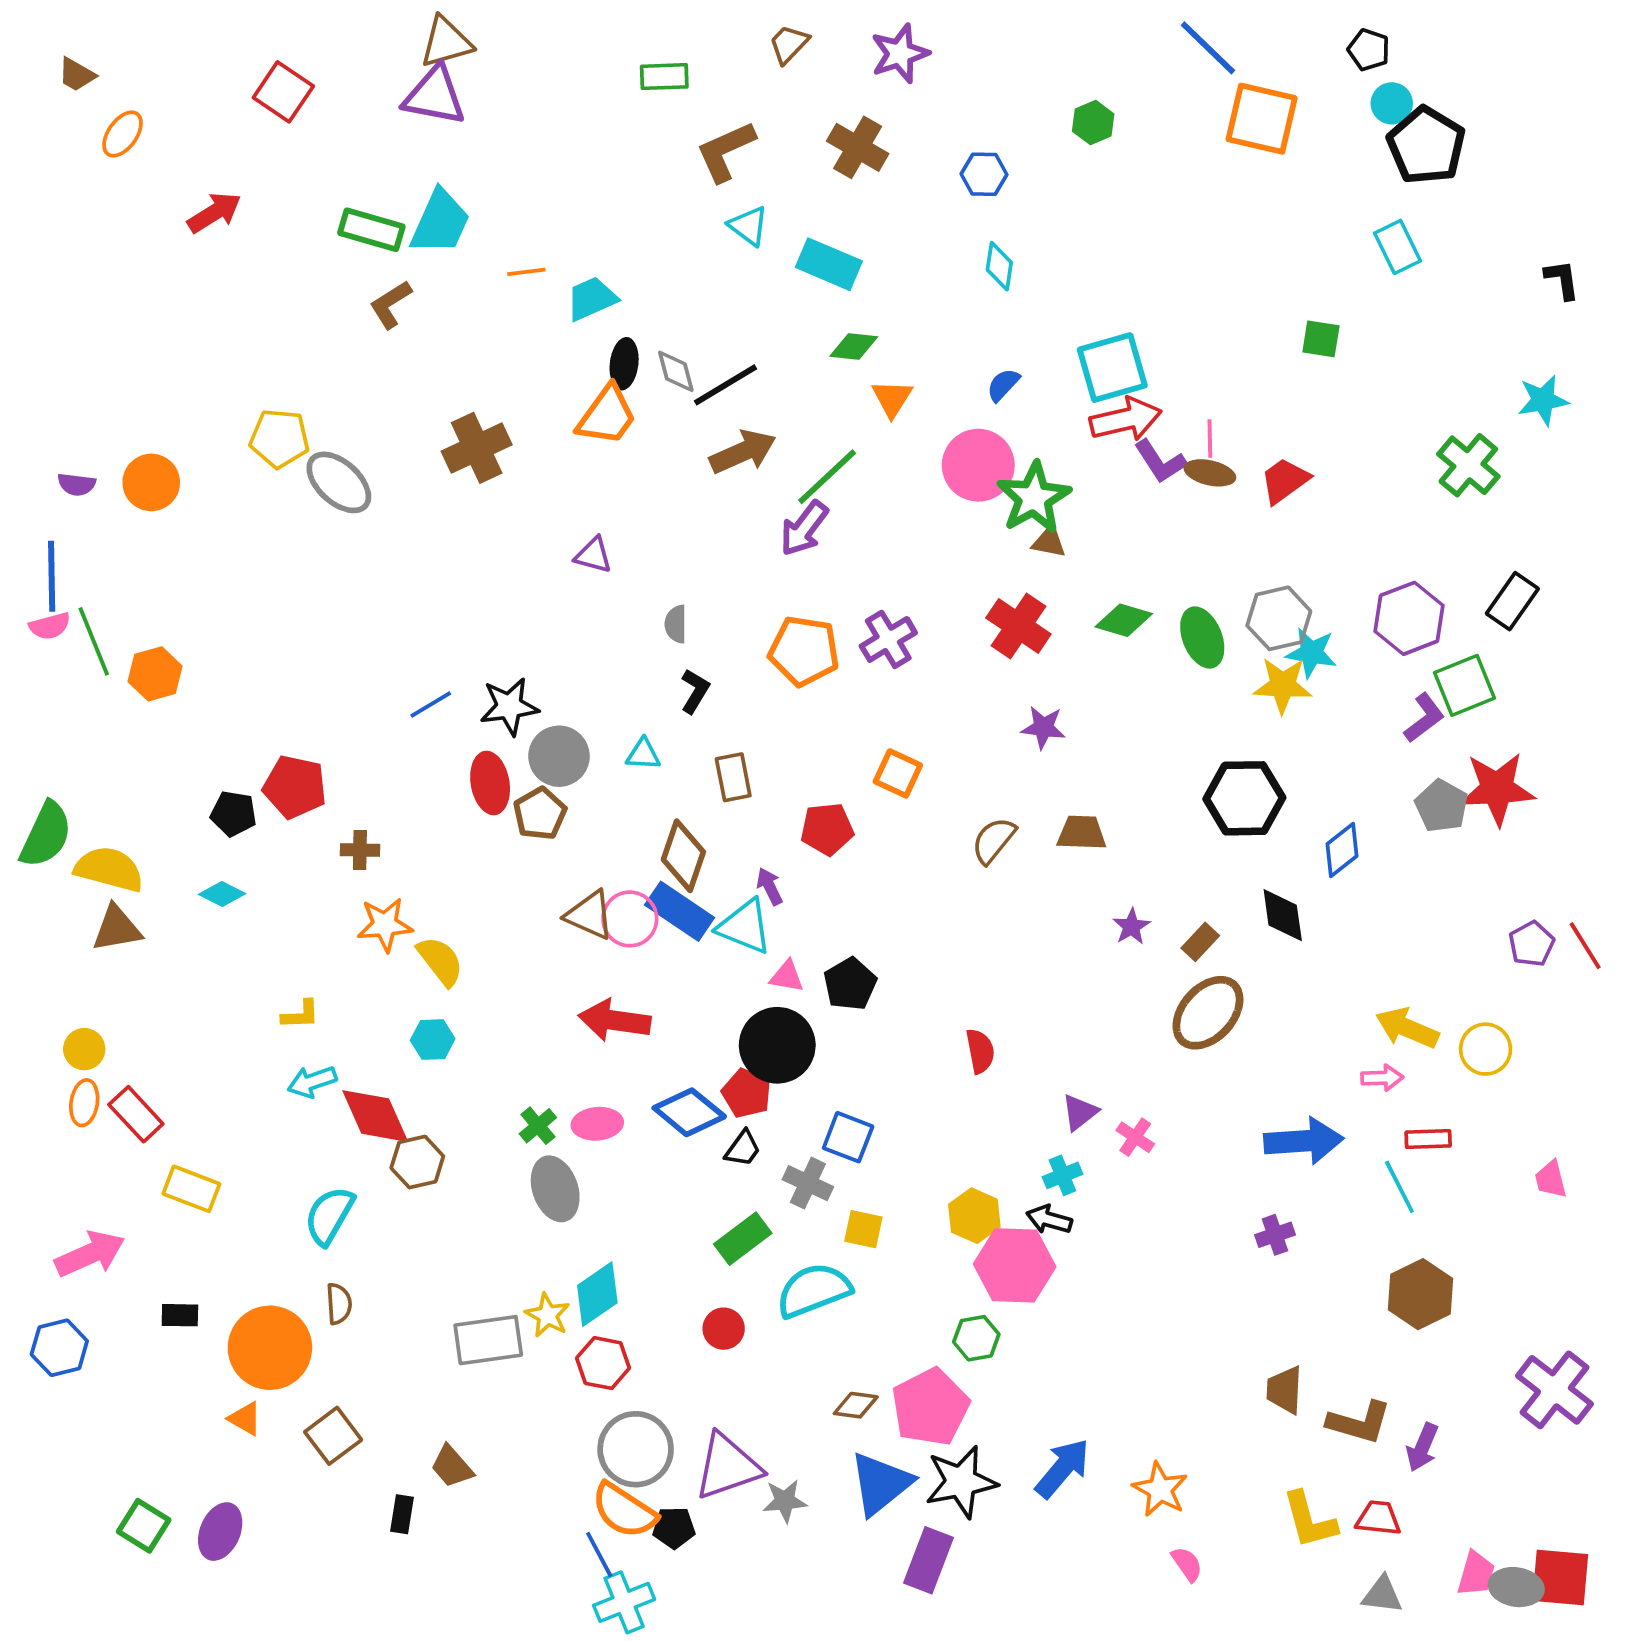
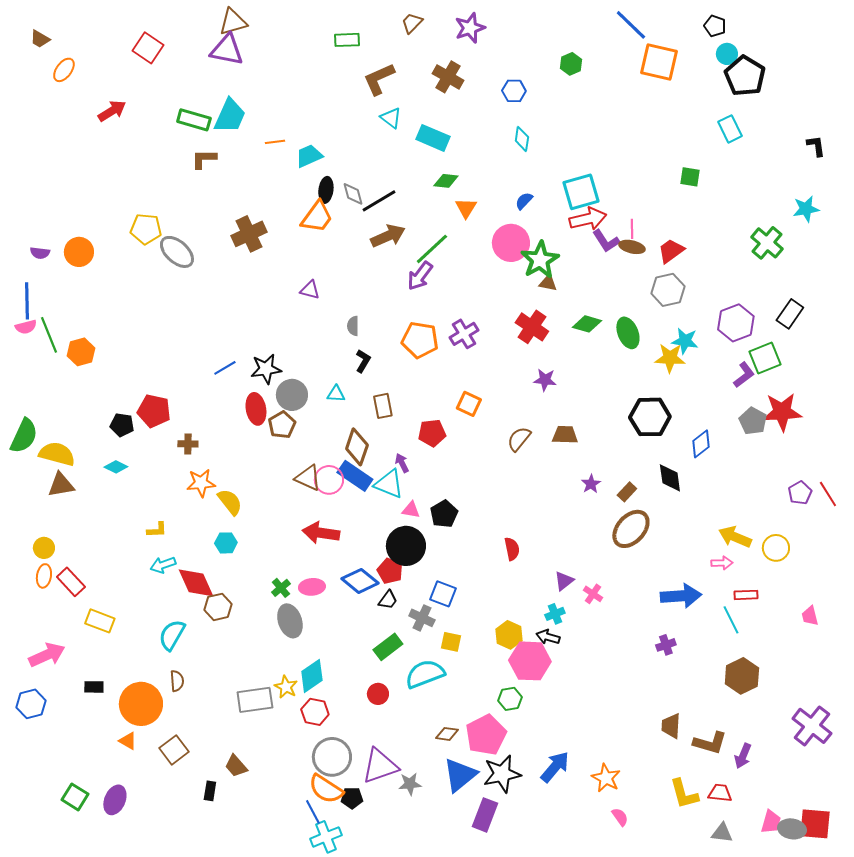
brown L-shape: (391, 304) -> (204, 159), turned 32
gray hexagon: (1279, 618) -> (668, 290), moved

